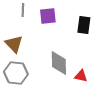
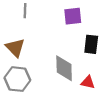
purple square: (48, 16) -> (73, 16), moved
black rectangle: (84, 25) -> (91, 44), moved

